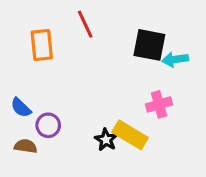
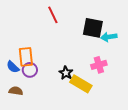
orange rectangle: (42, 45) -> (26, 57), moved
purple circle: (48, 125) -> (30, 70), moved
black star: (106, 140) -> (66, 73), moved

